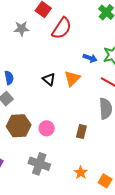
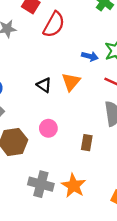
pink circle: (47, 128) -> (48, 128), moved
orange star: (81, 173) -> (74, 186), moved, size x1.5

